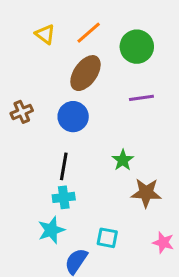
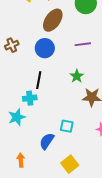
purple line: (141, 98) -> (83, 44), moved
cyan cross: (64, 197) -> (30, 98), moved
cyan star: (51, 230) -> (17, 117), moved

